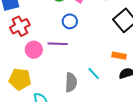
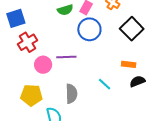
blue circle: (70, 21) -> (89, 29), moved, size x1.5
gray semicircle: (71, 82) -> (71, 94), moved

